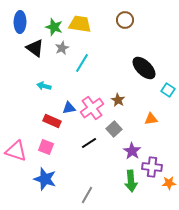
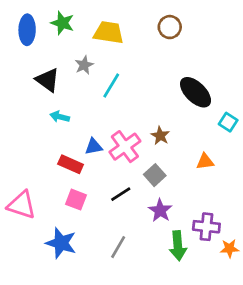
green star: (54, 27) -> (62, 23), moved
black triangle: (35, 48) -> (47, 80), moved
pink square: (46, 147) -> (76, 200), moved
purple star: (132, 151) -> (160, 210), moved
gray line: (87, 195) -> (118, 247), moved

